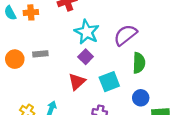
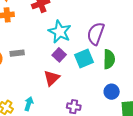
purple semicircle: (125, 35) -> (96, 34), turned -30
cyan square: (109, 82) -> (84, 58), moved

